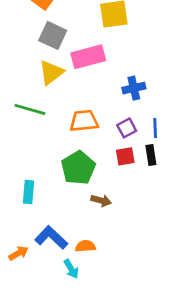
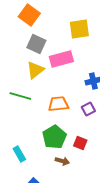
red square: (125, 156) -> (80, 143), moved, turned 32
cyan rectangle: (28, 192) -> (19, 154), turned -35
brown arrow: (101, 201) -> (62, 161), moved

